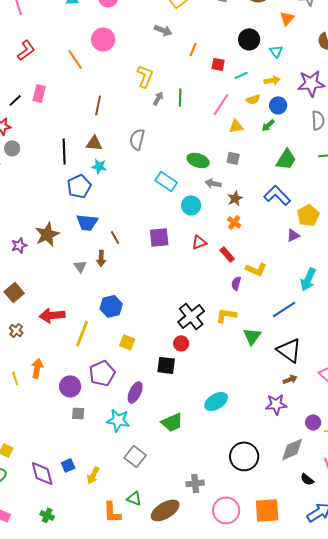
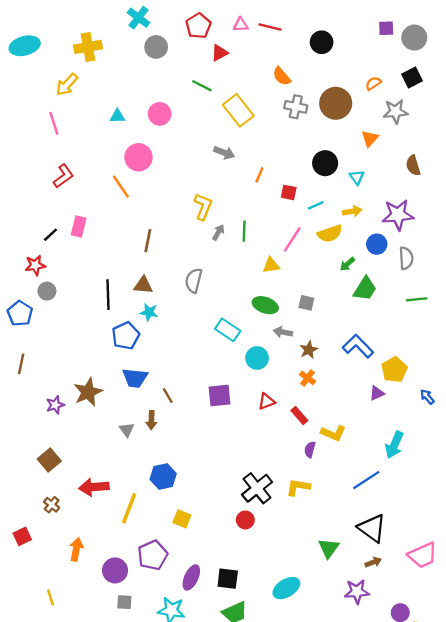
pink circle: (103, 39) -> (138, 157), moved
yellow semicircle: (253, 99) -> (330, 234), size x1.5
blue circle: (278, 105) -> (377, 244), moved
yellow triangle: (236, 126) -> (271, 265), moved
green trapezoid: (286, 159) -> (365, 289), moved
green triangle: (252, 336) -> (329, 548), moved
black square: (166, 365) -> (228, 579), moved
yellow line: (15, 378) -> (50, 597), moved

